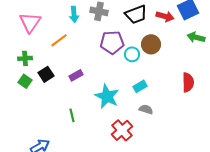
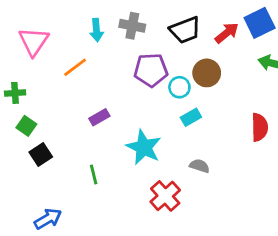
red arrow: (165, 16) -> (227, 33), turned -54
green cross: (25, 58) -> (15, 93), moved
black square: (46, 74) -> (41, 154), moved
cyan rectangle: (140, 86) -> (191, 117), moved

